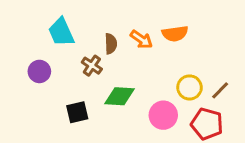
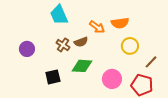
cyan trapezoid: (61, 32) -> (59, 15), moved
brown semicircle: (111, 44) -> (81, 42), moved, turned 72
yellow circle: (190, 87) -> (130, 46), moved

